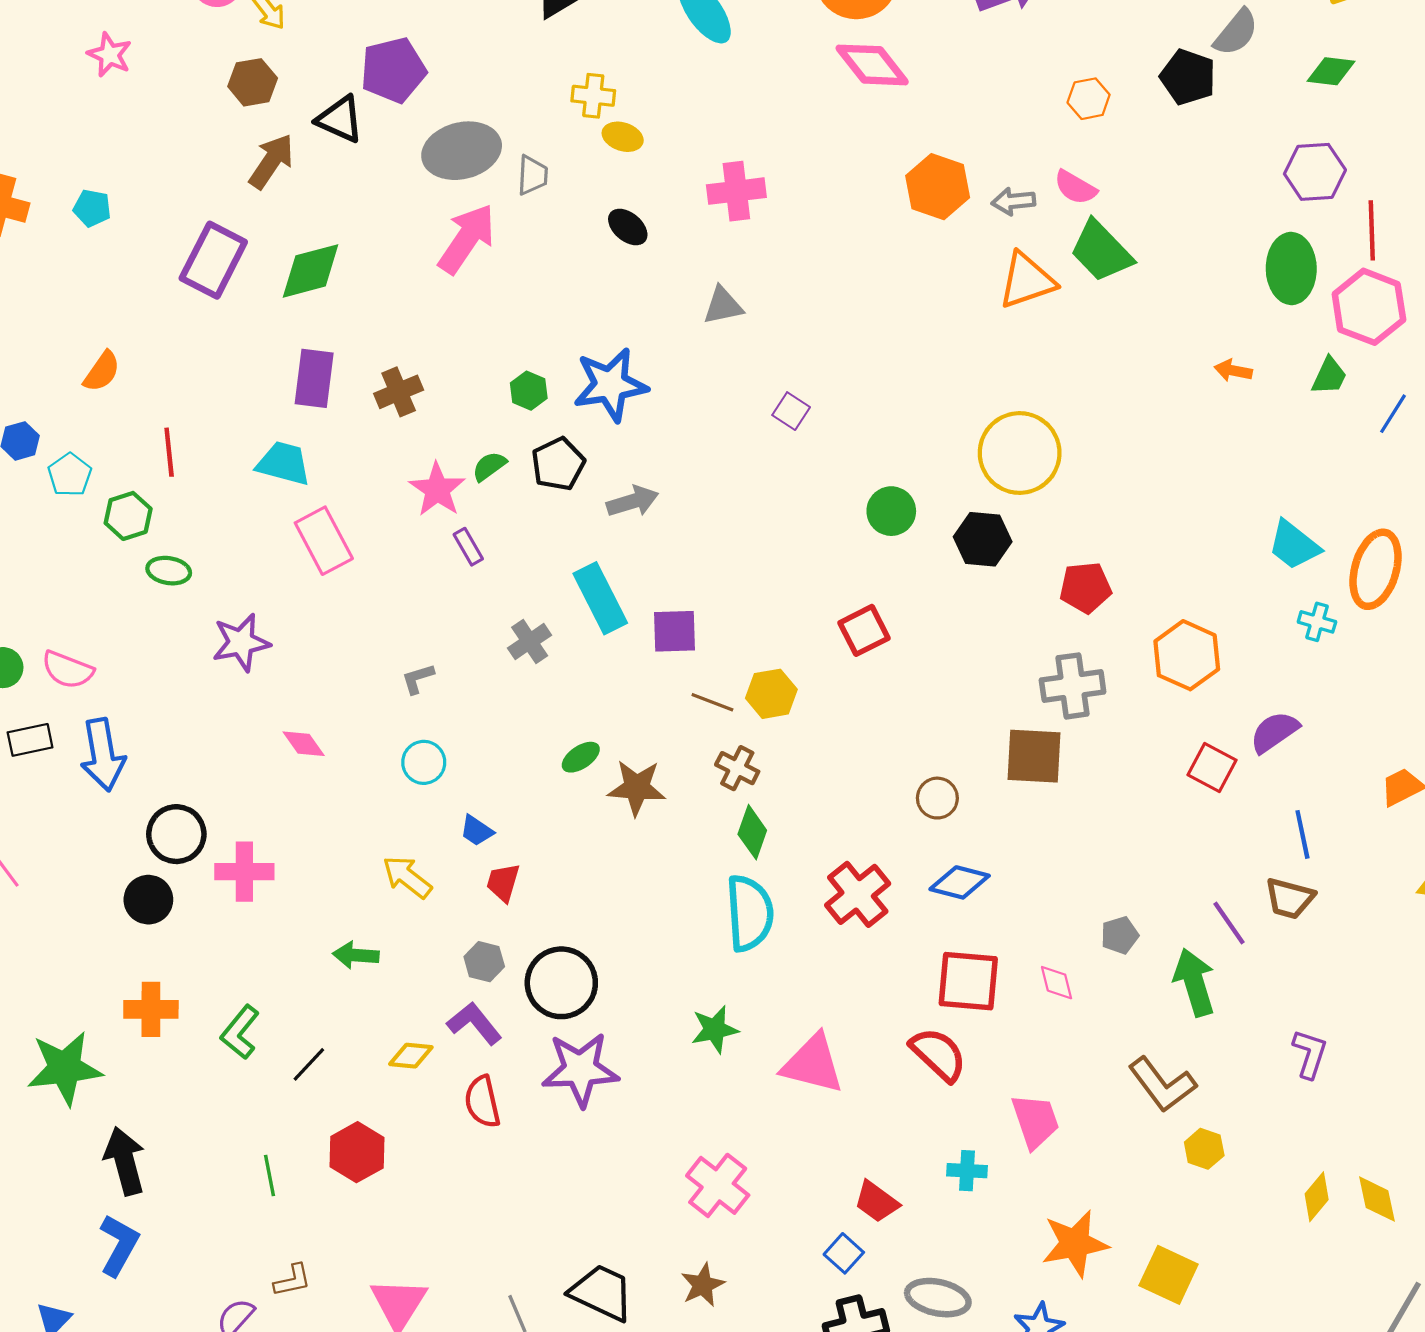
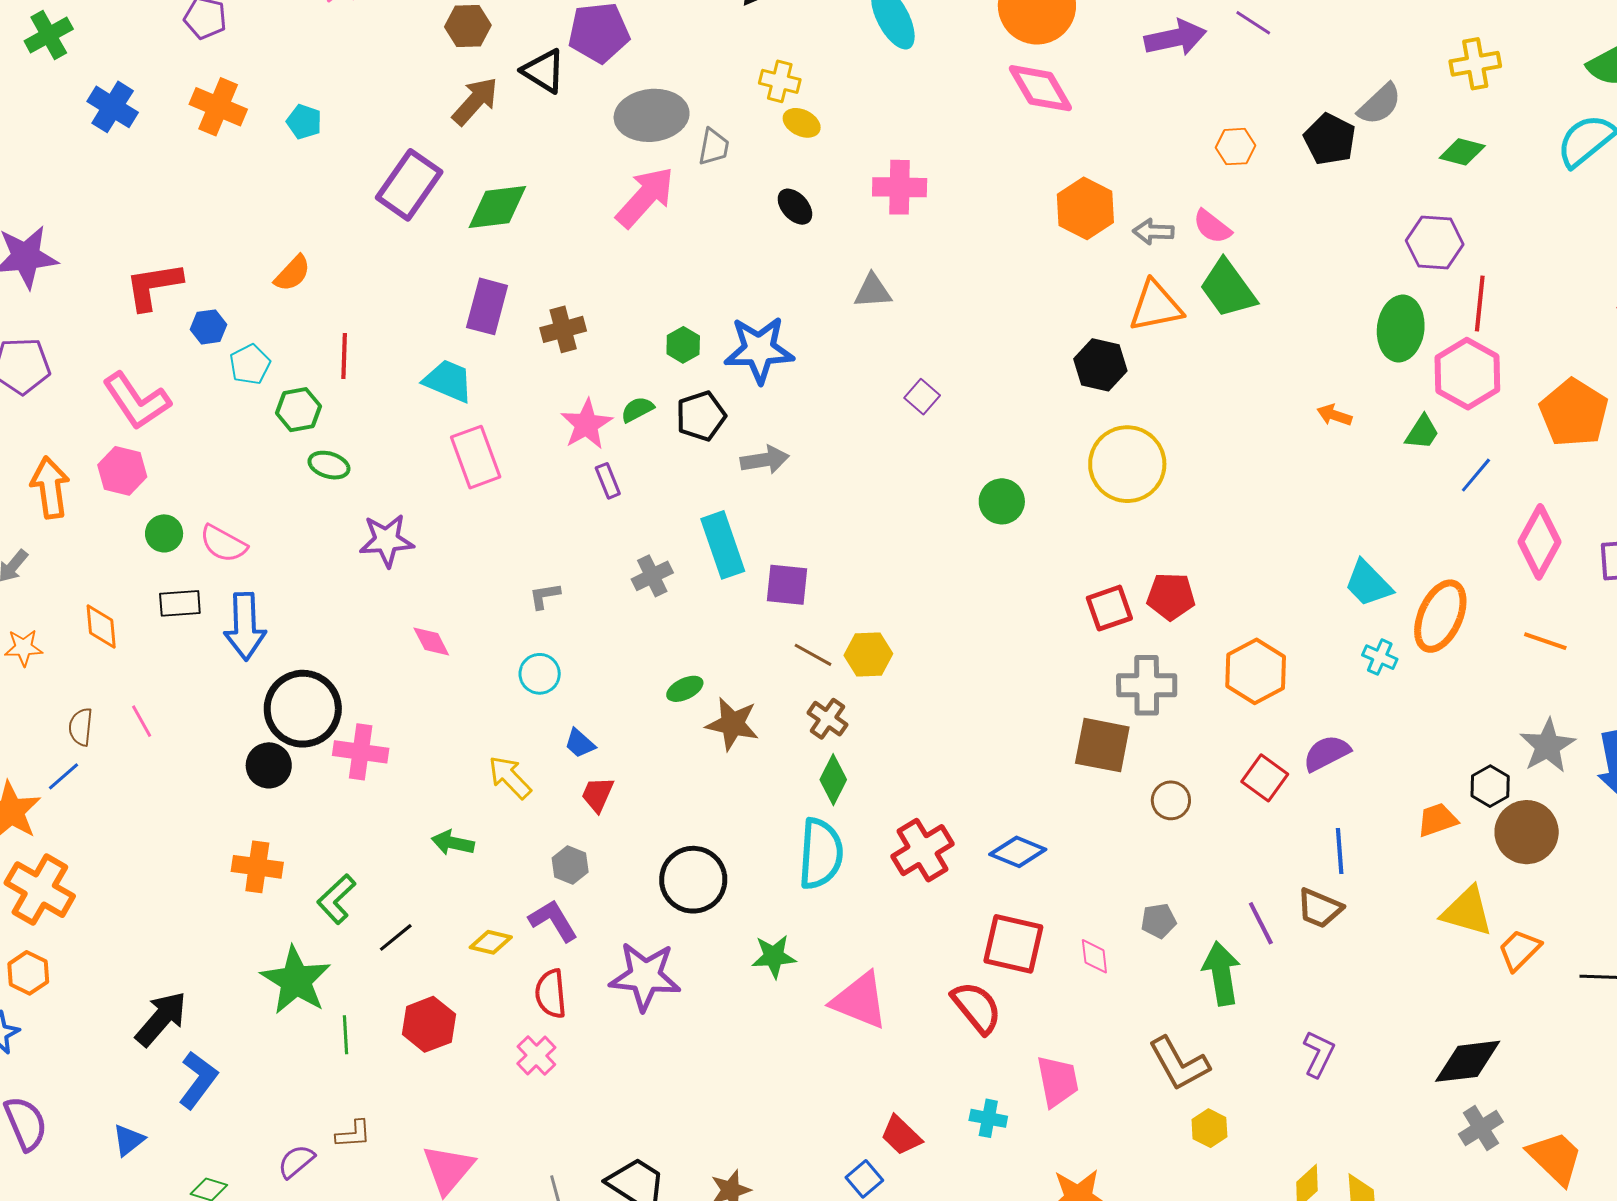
black hexagon: (983, 539) -> (1100, 365), moved
red square: (864, 630) -> (1109, 608), moved
brown circle: (937, 798) -> (1171, 800), moved
black circle: (176, 834) -> (303, 709), size x1.4
black circle: (561, 983) -> (693, 880), moved
green star: (65, 1068) -> (296, 980), moved, turned 30
black arrow: (125, 1161) -> (161, 1019), moved, turned 48
pink cross: (718, 1185) -> (536, 1056), moved, size x0.7

